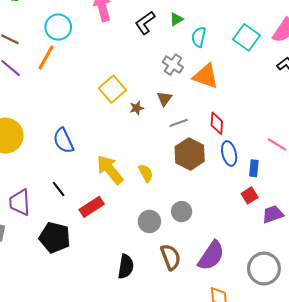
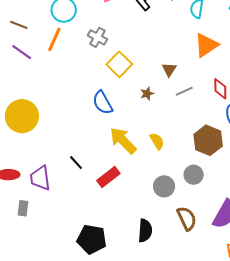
gray cross: (173, 65) -> (97, 37), moved
orange triangle: (206, 76) -> (206, 45), turned -48
brown star: (137, 108) -> (147, 94), moved
blue semicircle: (63, 141) -> (103, 103), moved
brown hexagon: (190, 154) -> (208, 140), moved
black pentagon: (55, 238) -> (92, 239), moved

